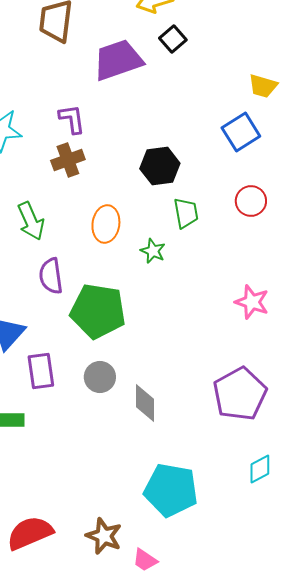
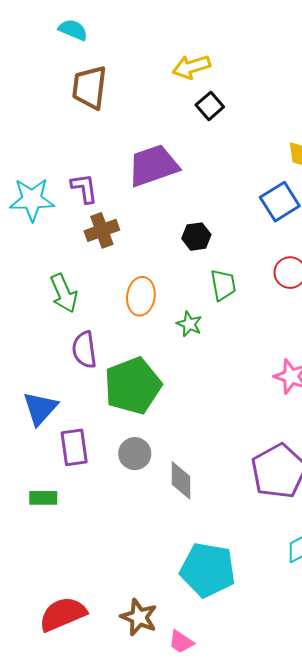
purple trapezoid: (118, 60) -> (153, 166), moved
purple L-shape: (72, 119) -> (84, 188), moved
black hexagon: (160, 166) -> (196, 237), size x0.7
green pentagon: (98, 311) -> (133, 386), turned -30

